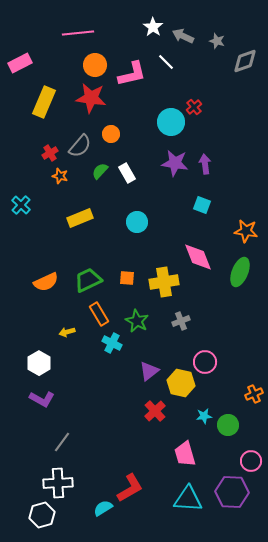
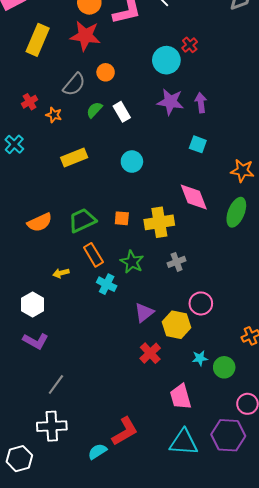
red cross: (50, 153) -> (30, 102), moved
white hexagon: (42, 515) -> (19, 459), moved

